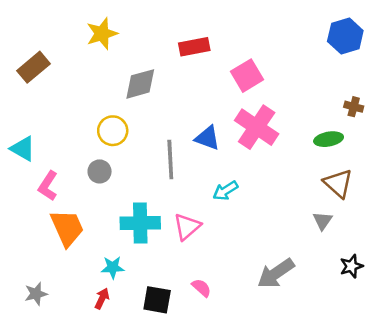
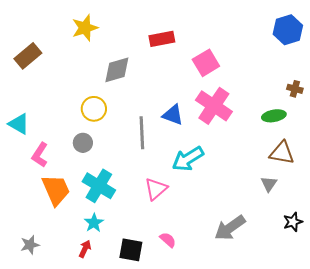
brown triangle: (338, 183) -> (282, 153), turned -32
cyan arrow: (225, 191) -> (188, 159), size x1.5
cyan cross: (140, 223) -> (99, 186), moved, turned 32
cyan star: (113, 267) -> (94, 223), turned -30

